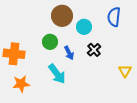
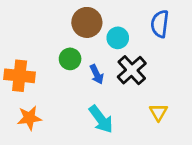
black cross: (94, 50) -> (132, 70), size x1.5
yellow triangle: (125, 71) -> (158, 112), moved
cyan arrow: (57, 74) -> (101, 119), moved

